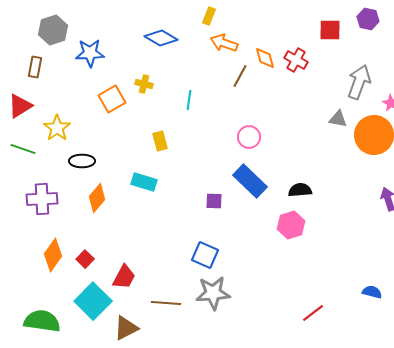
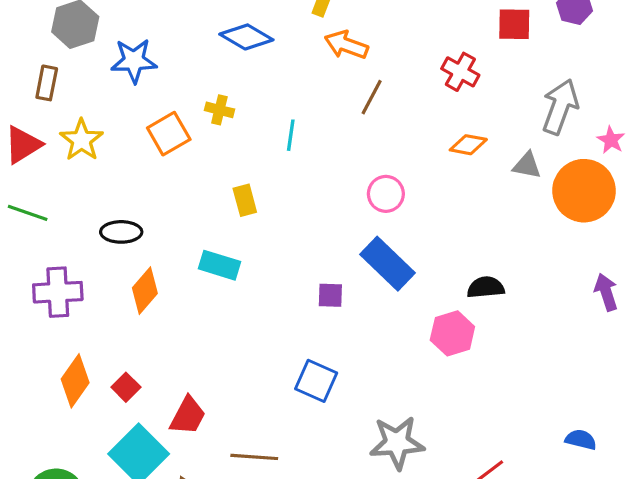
orange diamond: (265, 58) -> (468, 145), moved, turned -65
yellow star: (57, 128) -> (82, 140), moved
black semicircle: (300, 190) -> (486, 287), moved
gray star: (213, 293) -> (397, 443), moved

